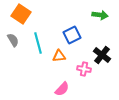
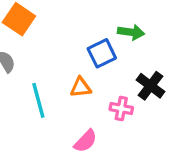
green arrow: (100, 15) -> (131, 32), moved
cyan line: (38, 43) -> (38, 100), moved

